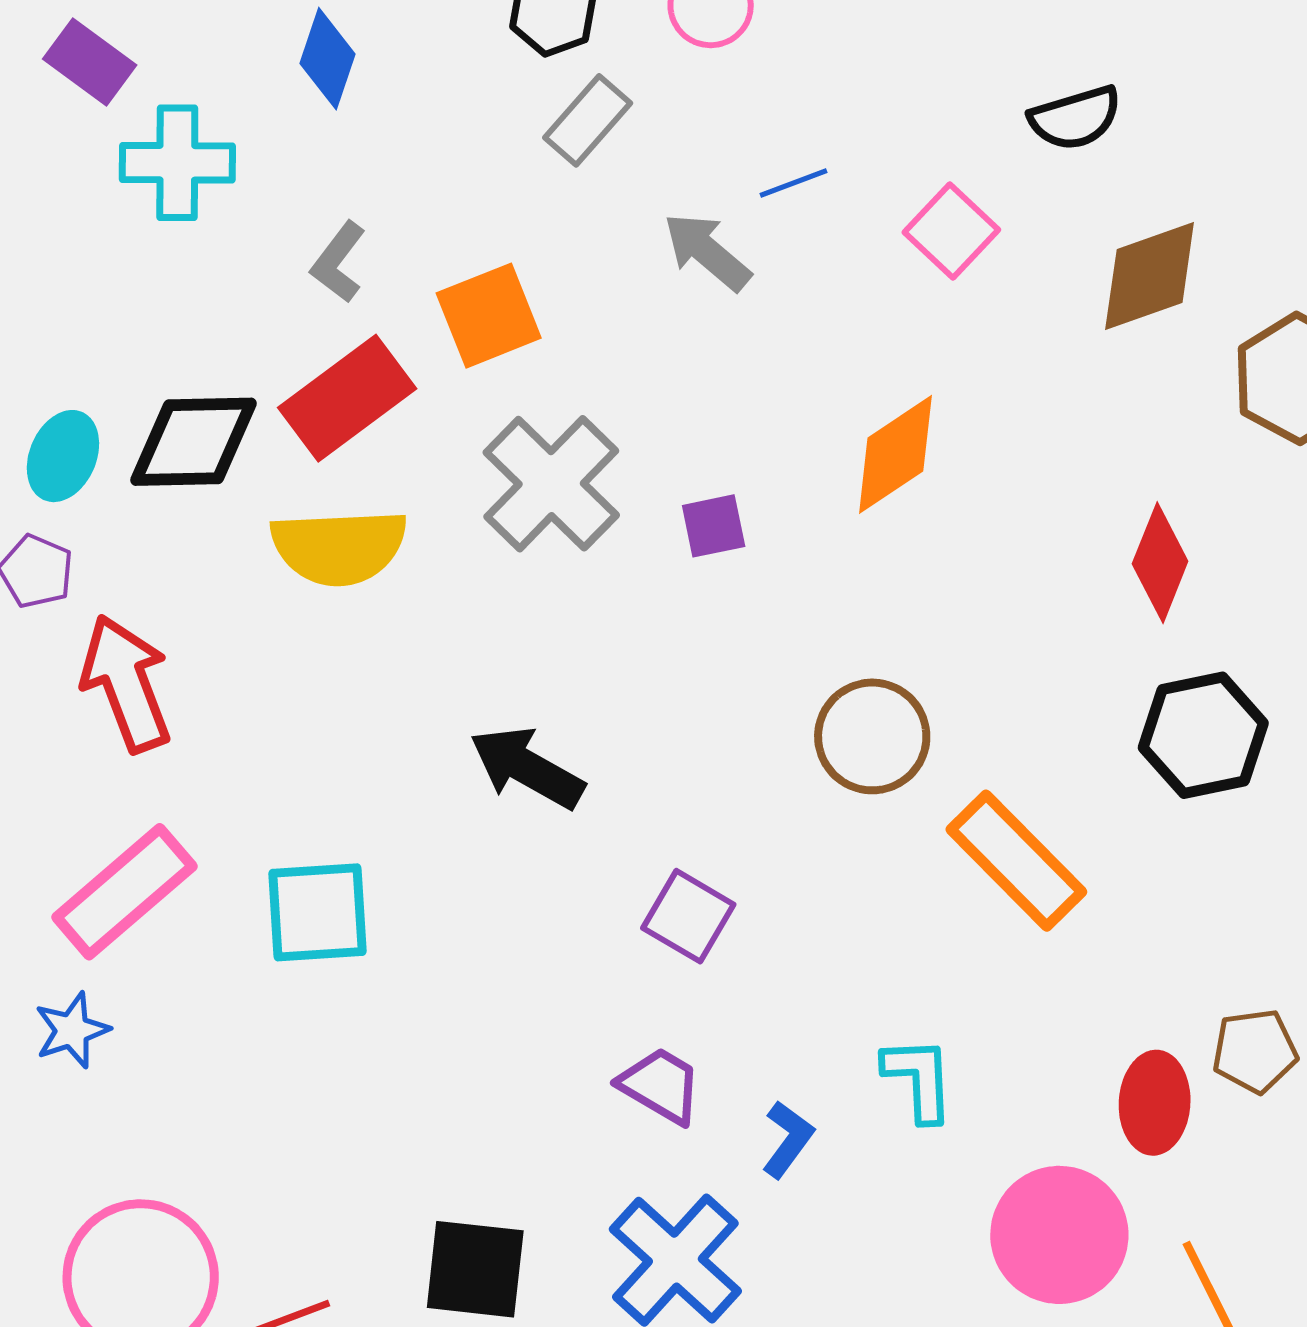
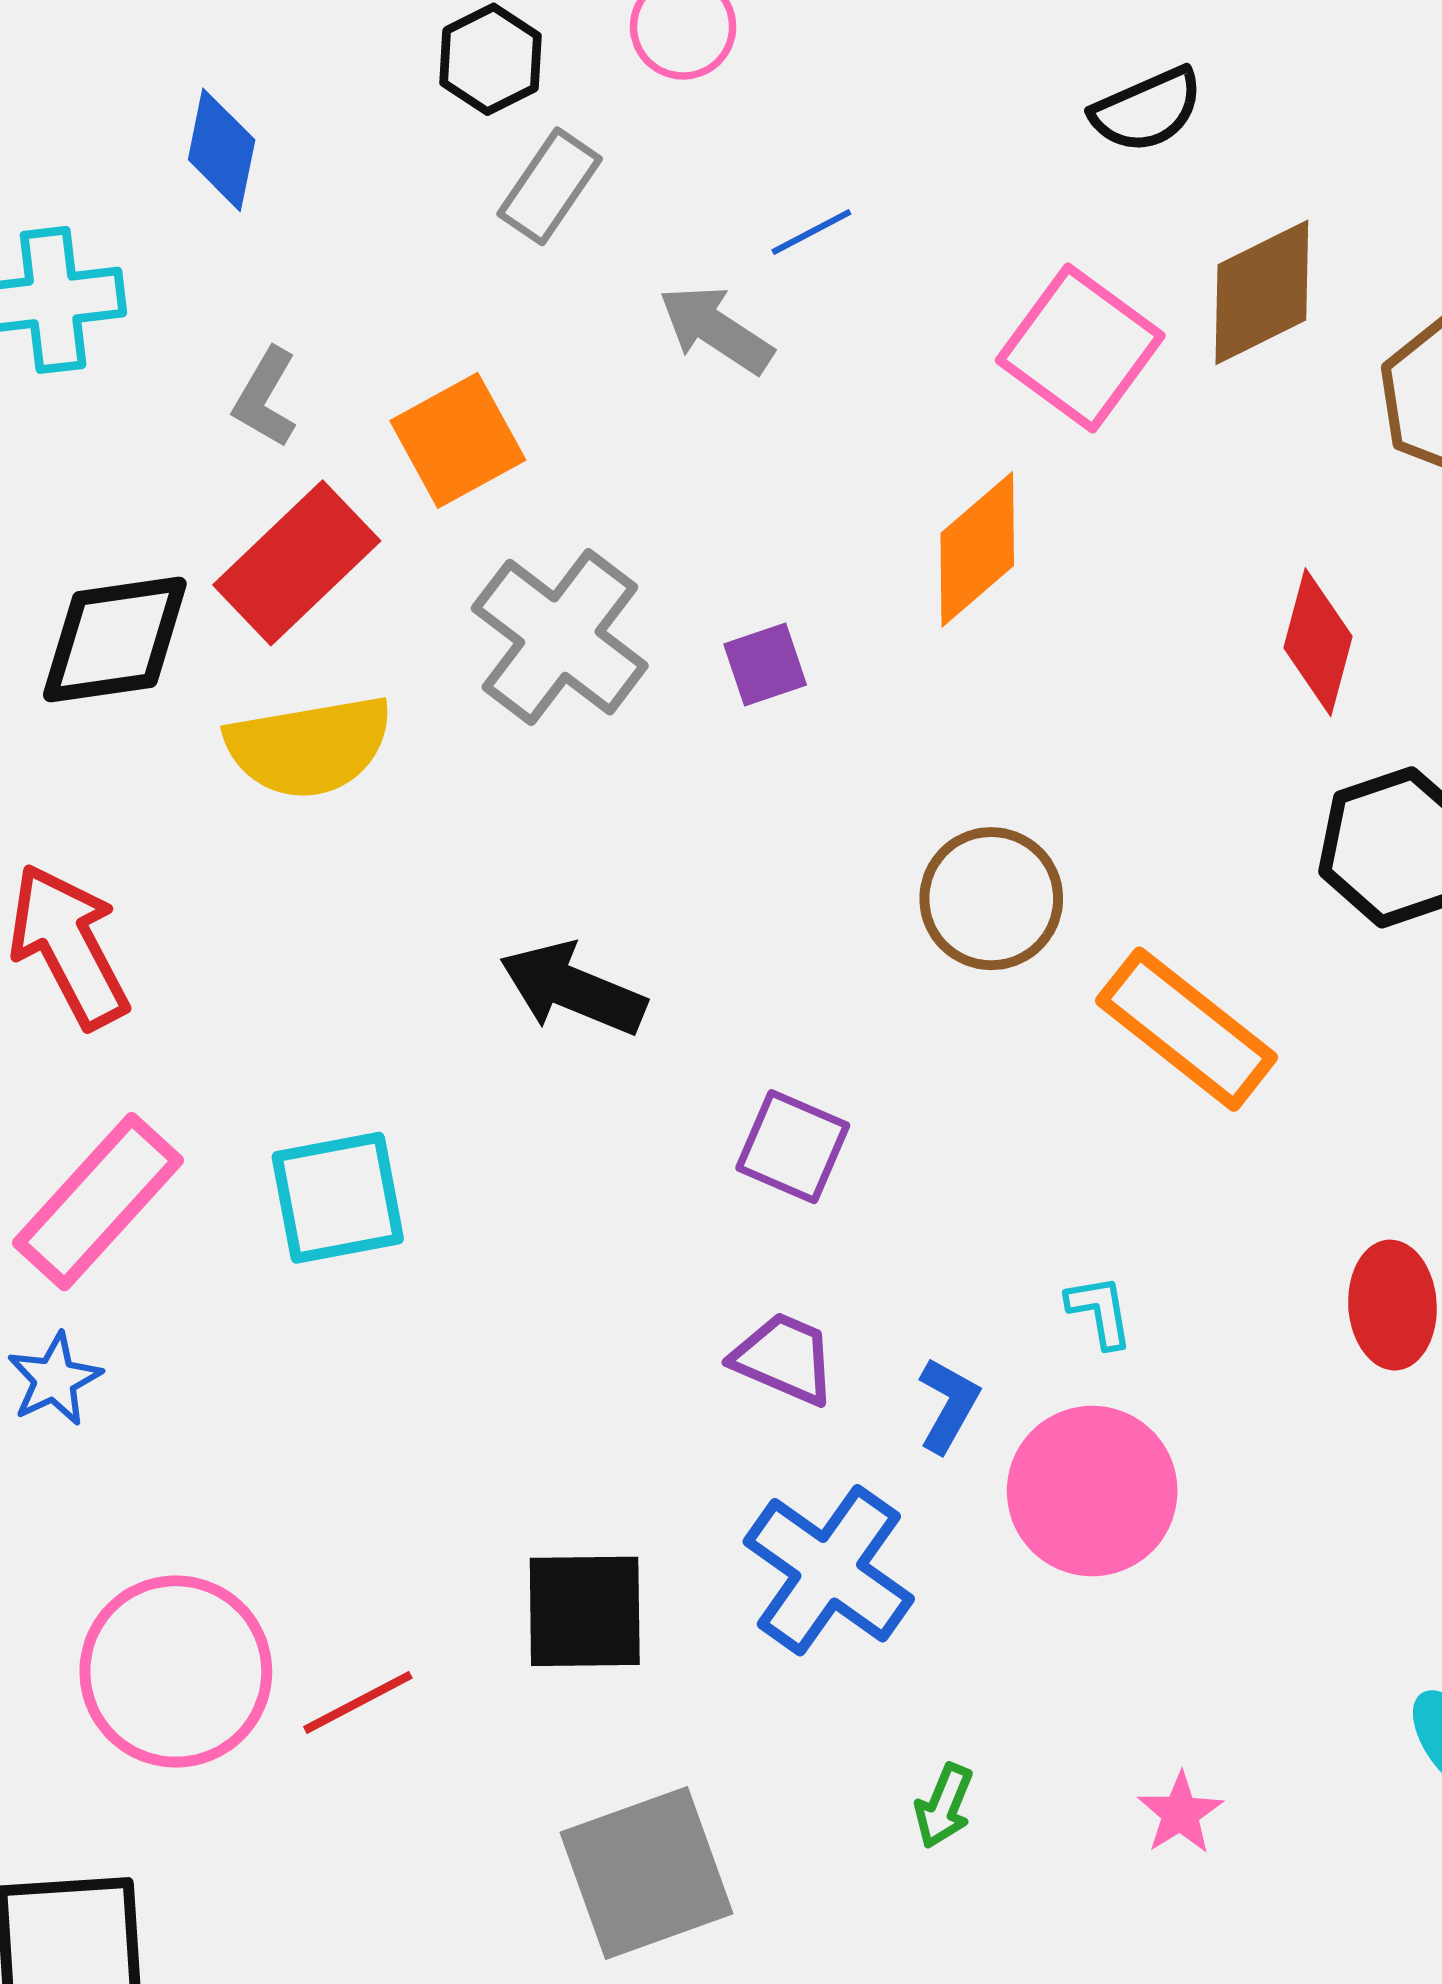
pink square: (951, 231) -> (1080, 348), moved, size x1.4
cyan L-shape: (919, 1079) -> (1100, 1311), size x0.7
pink circle: (1059, 1235) -> (1092, 1491), moved

